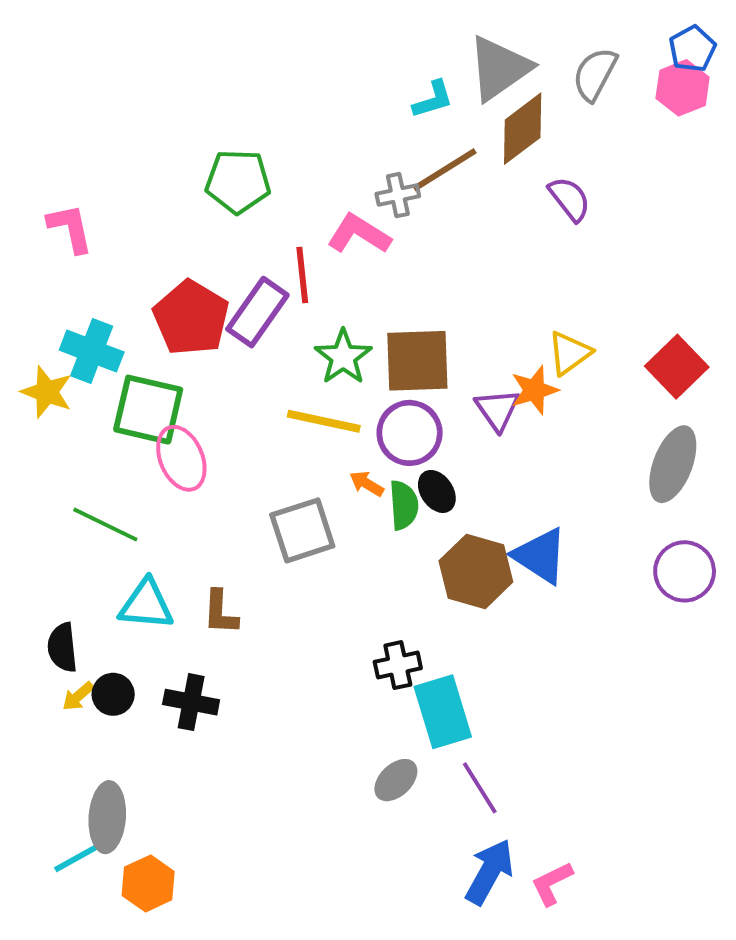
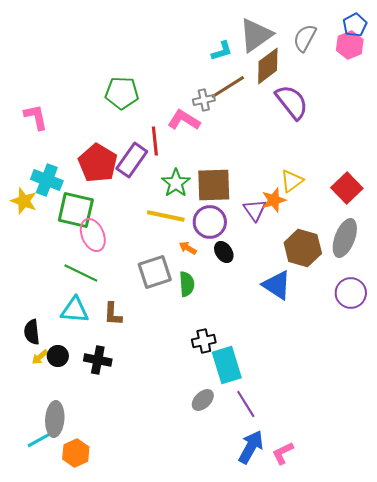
purple semicircle: (569, 199) -> (292, 102), size x1.5
green semicircle: (404, 505) -> (187, 284), moved
green line: (105, 525) -> (81, 273), moved
brown hexagon: (476, 571) -> (303, 248), moved

